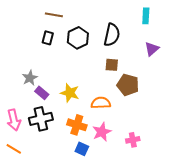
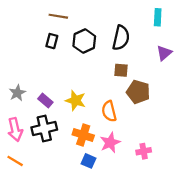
gray star: (30, 78) -> (17, 93), moved
orange semicircle: (101, 103) -> (109, 111), turned -102

